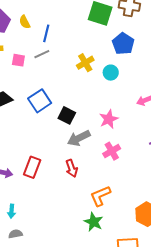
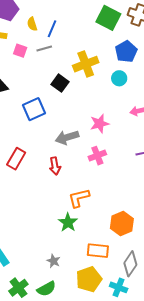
yellow semicircle: (25, 22) -> (32, 24), moved
yellow cross: (85, 63) -> (86, 64), size x1.4
cyan circle: (111, 73) -> (119, 78), moved
blue square: (40, 101) -> (34, 109), moved
black square: (67, 115) -> (60, 83), moved

